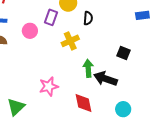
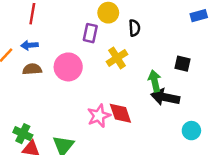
pink circle: (30, 31) -> (68, 67), moved, size x1.5
green arrow: (88, 68) -> (155, 81), moved
red diamond: (84, 103) -> (120, 113), moved

